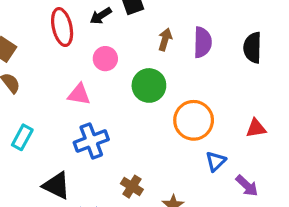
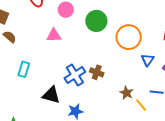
blue cross: (91, 141) -> (75, 75), moved
brown cross: (132, 187) -> (97, 72), moved

